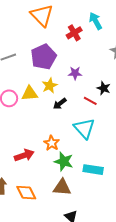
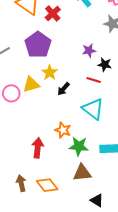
red cross: (74, 33) -> (53, 13), moved
purple star: (75, 73) -> (89, 51), moved
red arrow: (24, 155) -> (38, 148), turned -54

